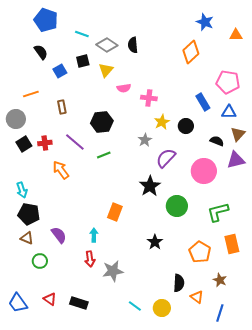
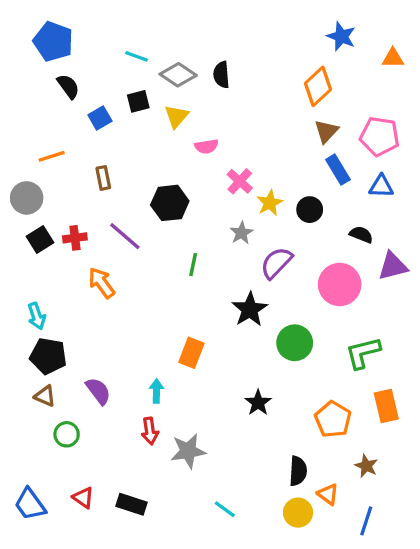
blue pentagon: (46, 20) -> (53, 41), moved
pink cross: (149, 98) -> (240, 181), moved, turned 35
brown triangle: (238, 134) -> (326, 131), moved
green line: (104, 155) -> (193, 265), moved, turned -56
yellow circle: (162, 308) -> (298, 513), moved

